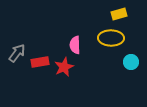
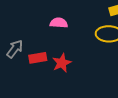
pink semicircle: (75, 45) -> (59, 23), moved, turned 96

